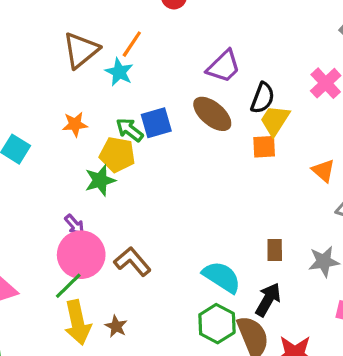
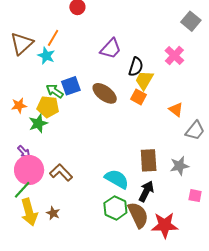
brown ellipse: (212, 114) -> (105, 93), moved
orange star: (75, 124) -> (19, 105), moved
orange square: (264, 147) -> (138, 97), turned 35
brown rectangle: (275, 250) -> (149, 160), size x1.6

